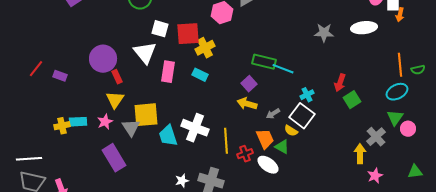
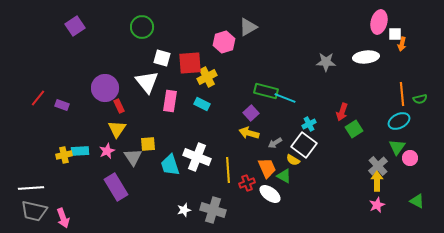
yellow square: (146, 115) -> (148, 144), size x0.6
yellow arrow: (360, 154) -> (377, 181), moved
green triangle: (415, 172) -> (417, 201), turned 35

